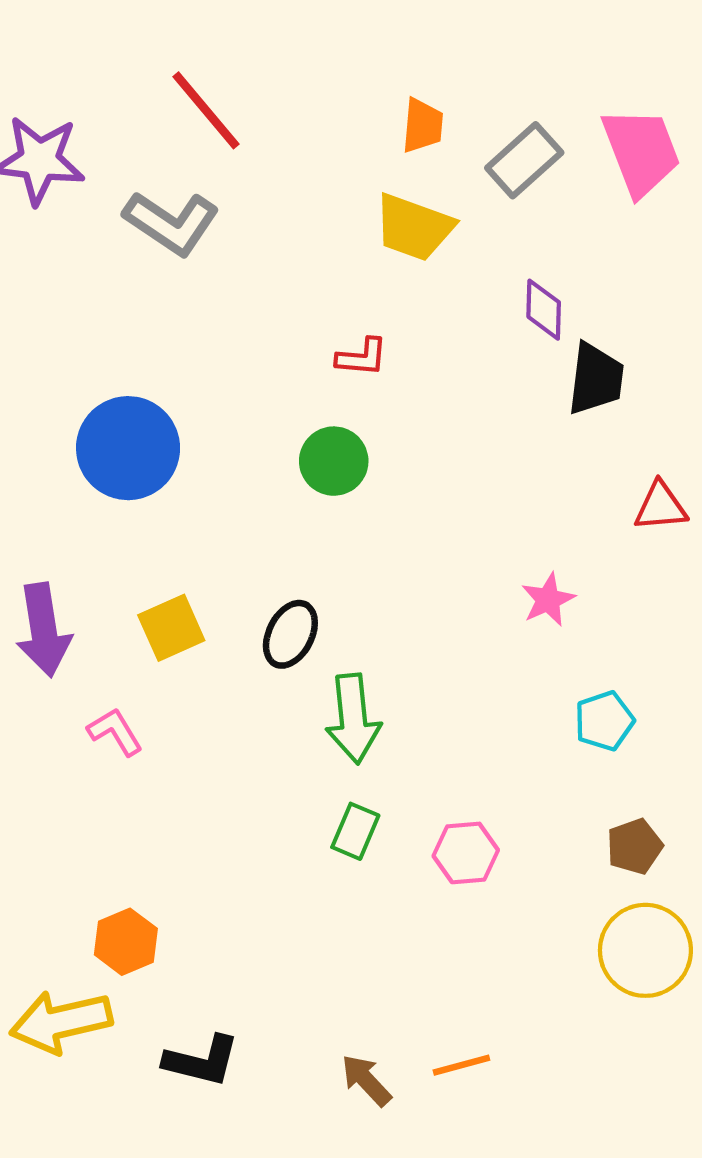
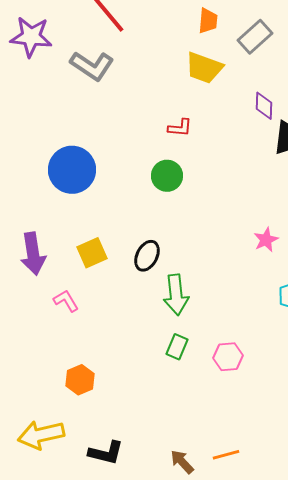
orange hexagon: (126, 942) -> (80, 380), moved

